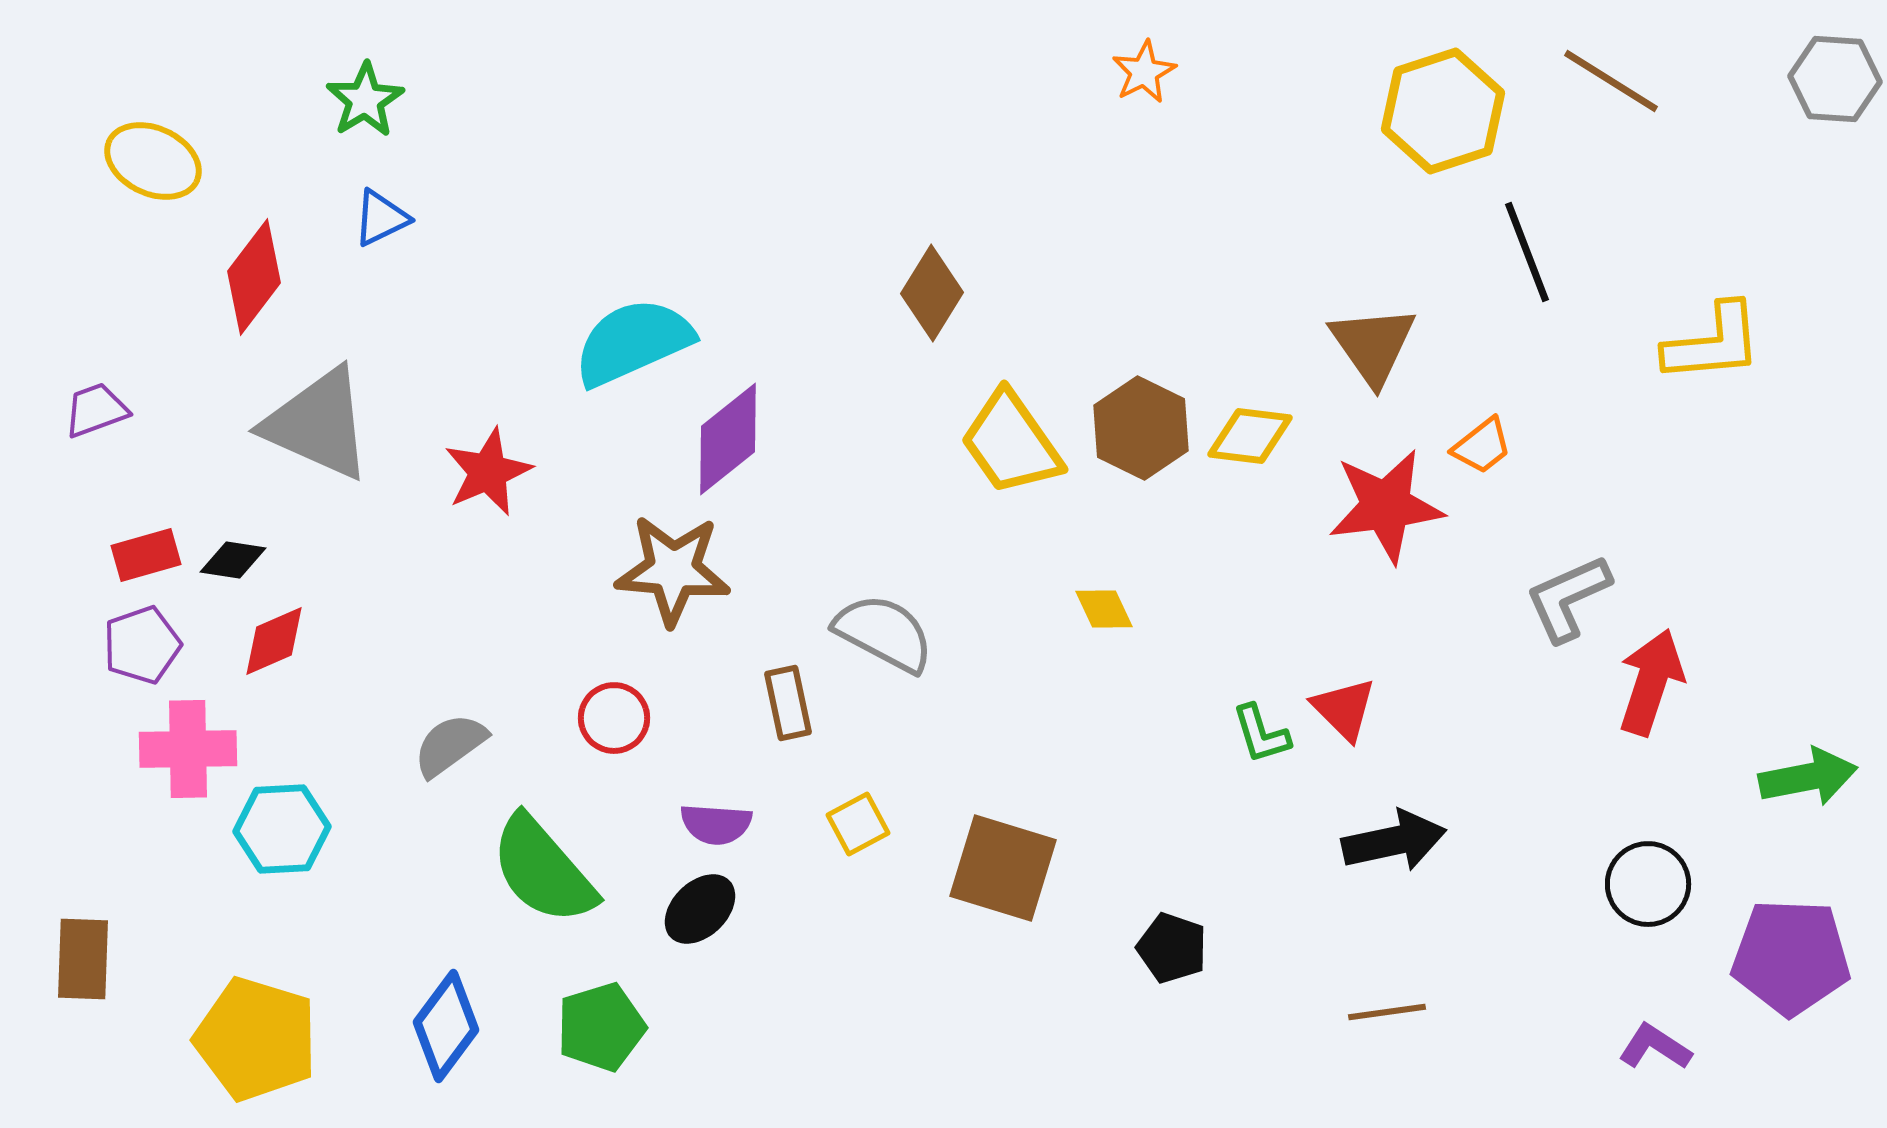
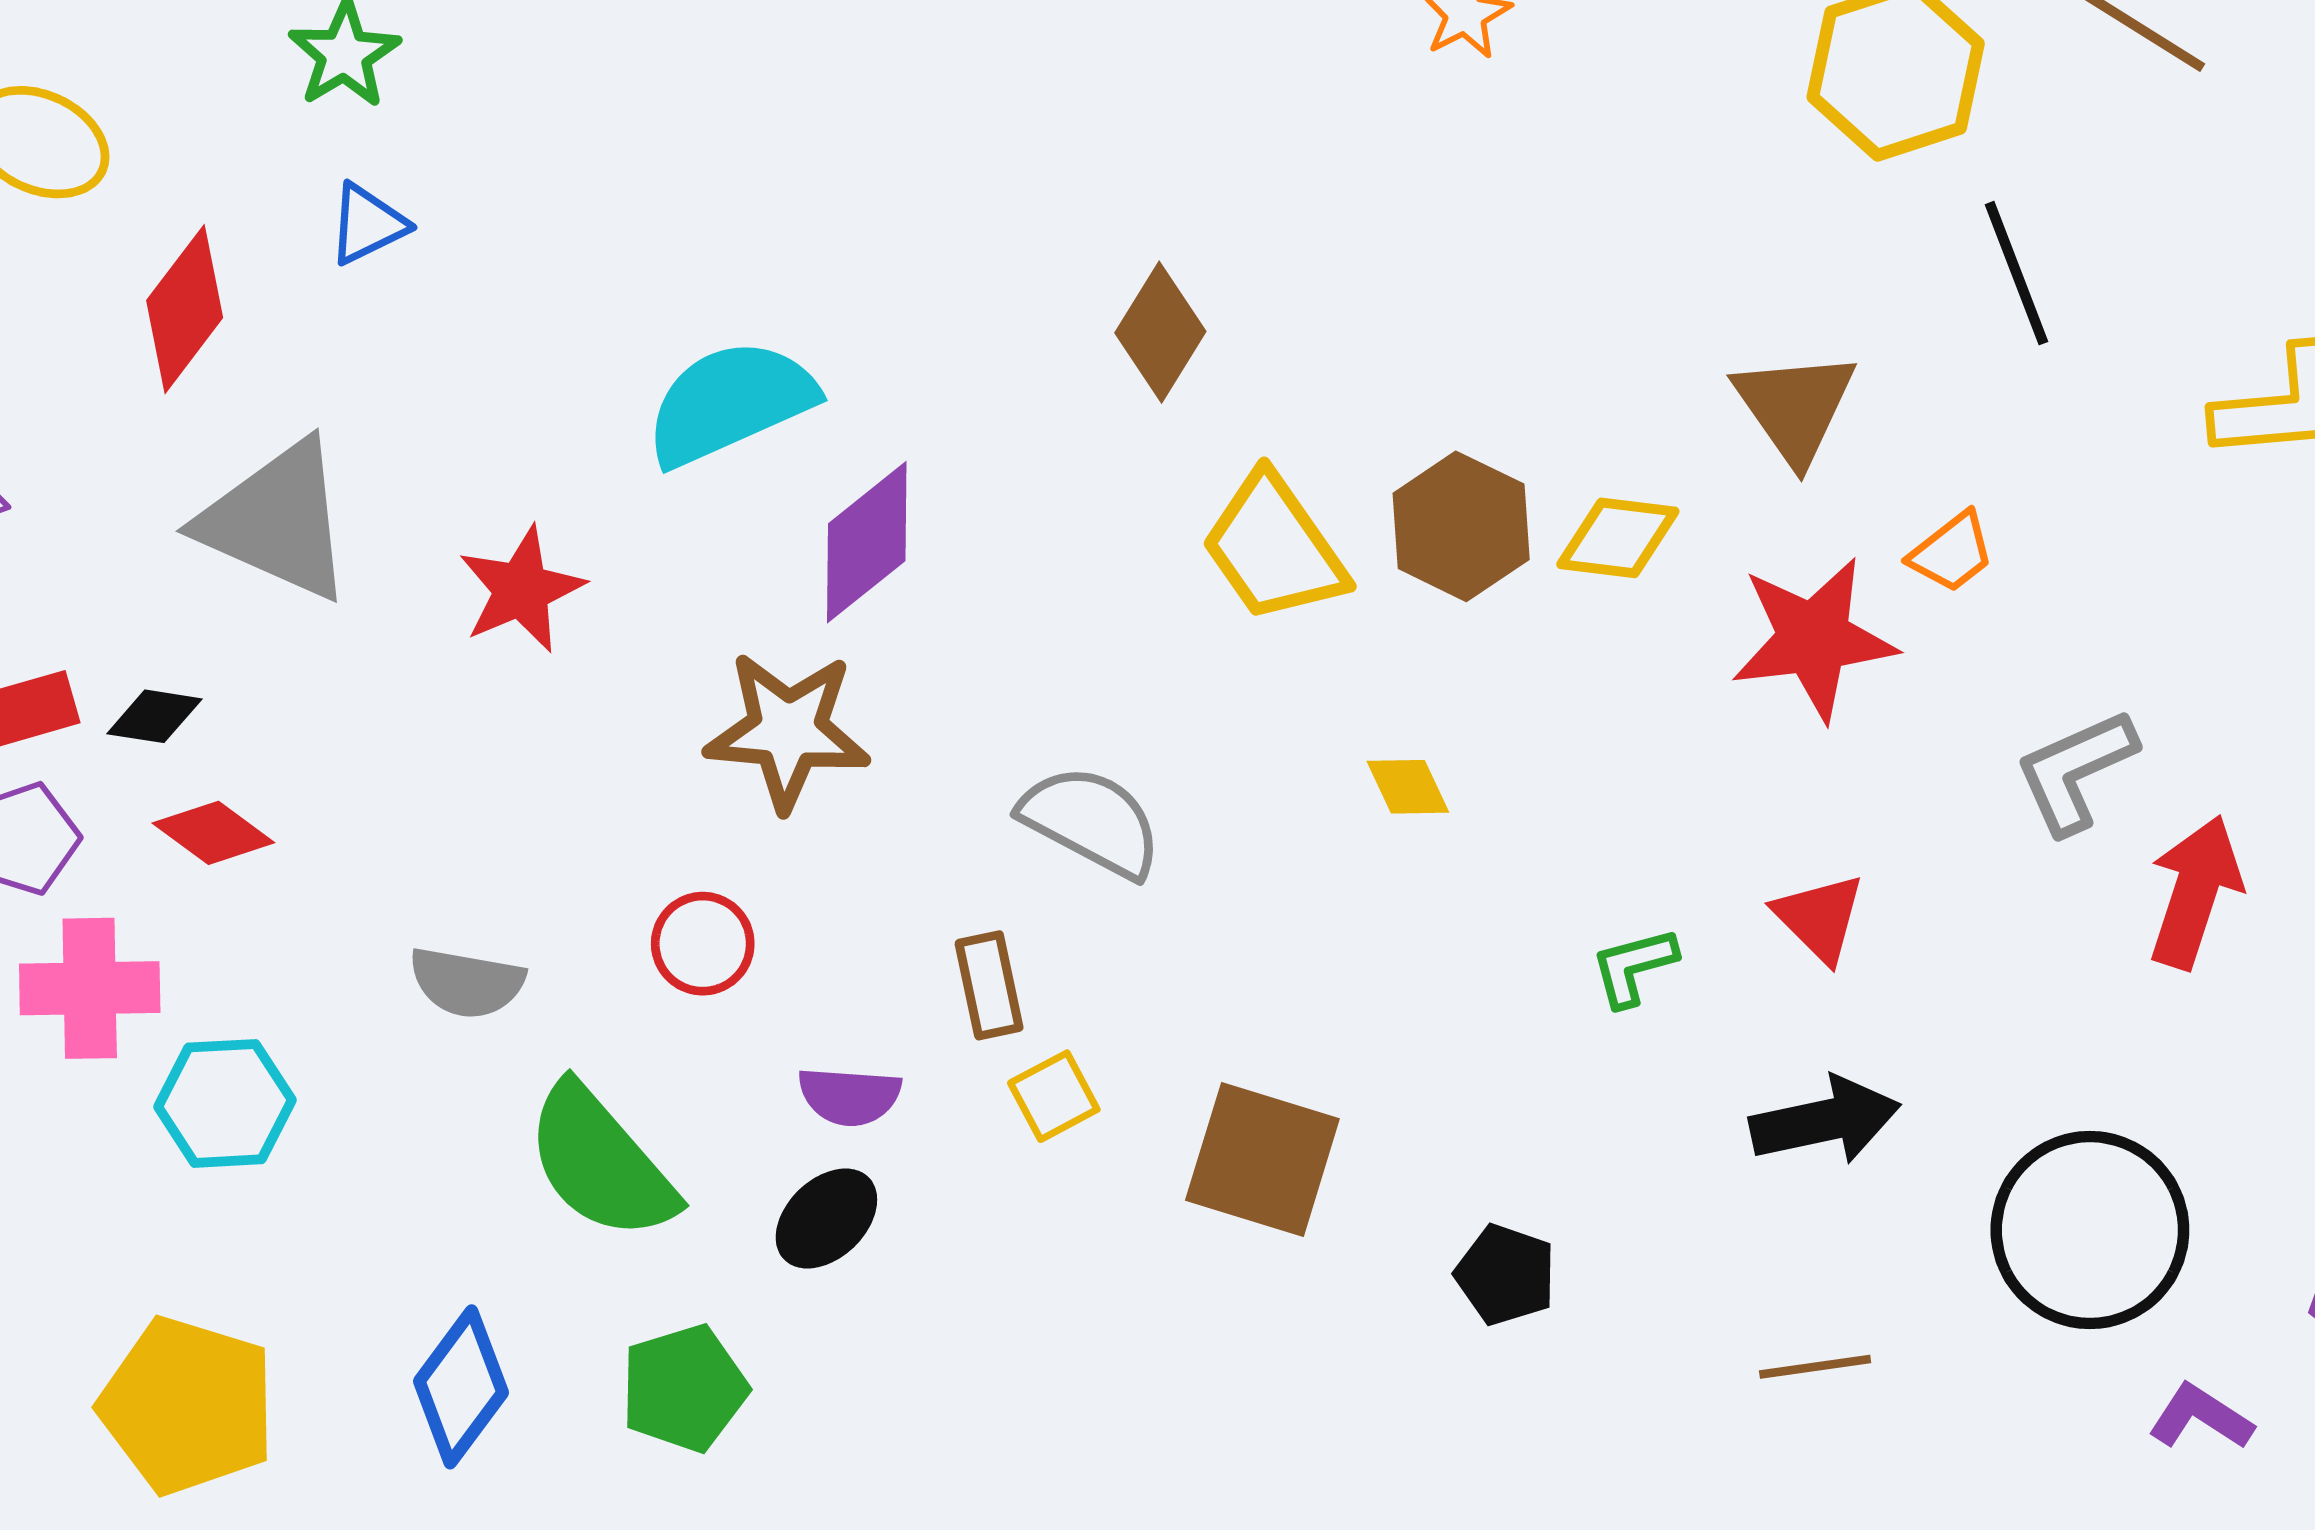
red diamond: (274, 641) -> (213, 833), turned 60
brown rectangle: (788, 703) -> (989, 985), moved
red triangle: (1344, 709) -> (1819, 918), moved
green L-shape: (1261, 734) -> (1634, 967), turned 92
gray semicircle: (450, 745) -> (467, 983), turned -134
black circle: (1648, 884) -> (2090, 1230), moved, size x1.6

